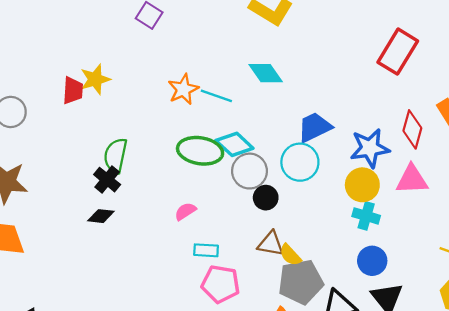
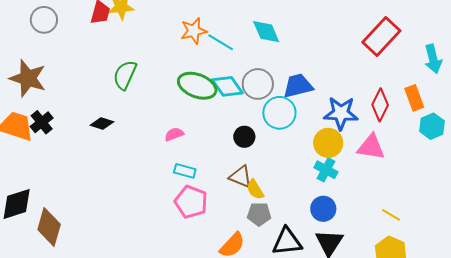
gray circle: (249, 171) -> (258, 84), moved
black cross: (107, 180) -> (42, 122), moved
gray pentagon: (301, 282) -> (259, 214), size x0.6

